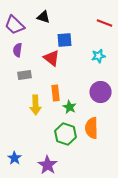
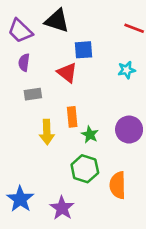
black triangle: (44, 17) -> (57, 21), size x1.5
purple circle: (101, 92) -> (129, 130), moved
orange semicircle: (92, 128) -> (118, 185), moved
blue star: (15, 158) -> (20, 199), size x1.5

